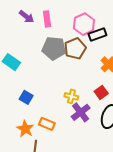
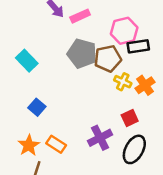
pink rectangle: (47, 19) -> (80, 16), turned 63
yellow cross: (71, 96) -> (123, 82), moved

